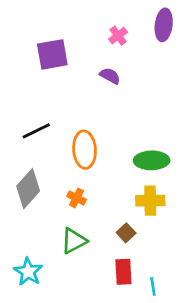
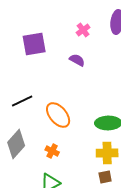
orange ellipse: (85, 150) -> (58, 115), turned -36
brown square: (126, 233) -> (105, 177), moved, turned 32

